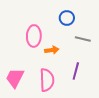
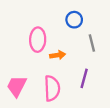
gray line: (83, 39) -> (92, 43), turned 63

